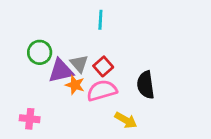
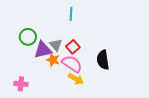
pink semicircle: (102, 91) -> (72, 64), turned 50
yellow arrow: (126, 120) -> (76, 79), moved

